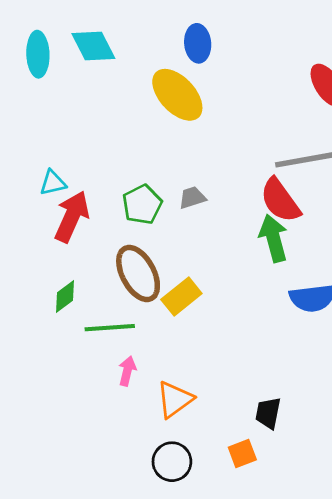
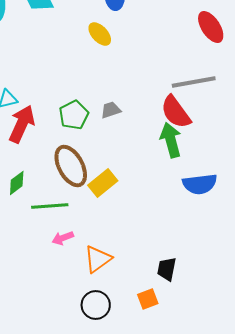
yellow ellipse: (177, 95) -> (100, 34), size x0.6
pink arrow: (127, 371) -> (63, 238), turned -125

